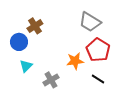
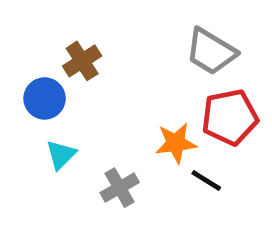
red pentagon: (98, 50) -> (230, 117), turned 30
black line: (98, 79) -> (206, 181), moved

